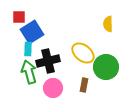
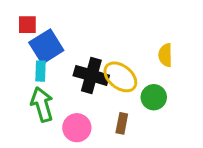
yellow semicircle: (108, 24) -> (165, 55), moved
black cross: (48, 61) -> (91, 75), moved, turned 30
green circle: (106, 67) -> (154, 97), size x0.7

